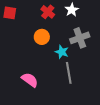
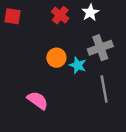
orange circle: (42, 37) -> (56, 58), moved
gray line: (69, 73) -> (104, 89), moved

